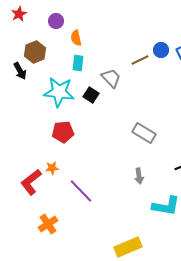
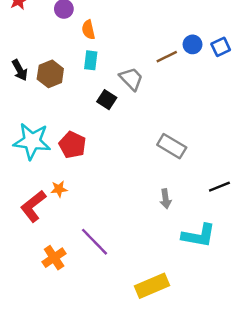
brown hexagon: (35, 52) -> (50, 74), moved
cyan star: (59, 92) -> (32, 141), moved
red pentagon: (63, 132) -> (72, 145), turned 30
purple line: (81, 191) -> (94, 242), moved

